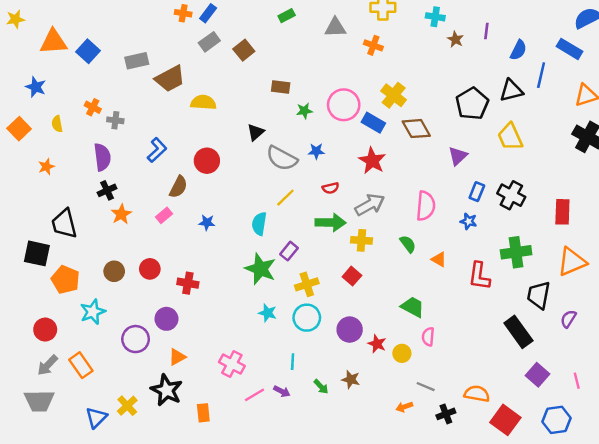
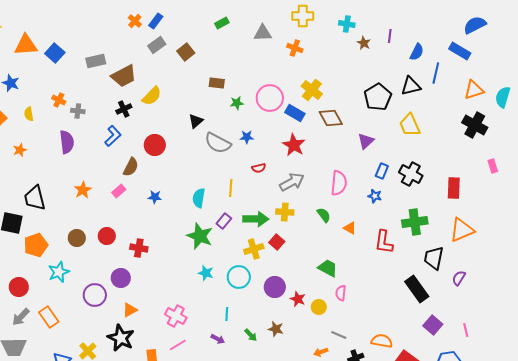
orange cross: (183, 13) -> (135, 21), turned 32
yellow semicircle: (203, 102) -> (152, 96), turned 130
black cross: (107, 190) -> (124, 109), moved
yellow line: (285, 198) -> (231, 188), moved, turned -42
green arrow: (331, 223) -> (256, 219), moved
orange pentagon: (65, 280) -> (36, 245), turned 30
yellow cross: (307, 284) -> (254, 249), moved
pink line: (254, 395) -> (178, 345), moved

